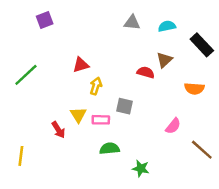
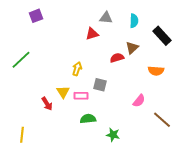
cyan semicircle: (167, 26) -> (134, 21), turned 104
red triangle: (81, 65) -> (92, 34), moved
red semicircle: (146, 72) -> (117, 58), turned -32
yellow line: (21, 156) -> (22, 135), moved

